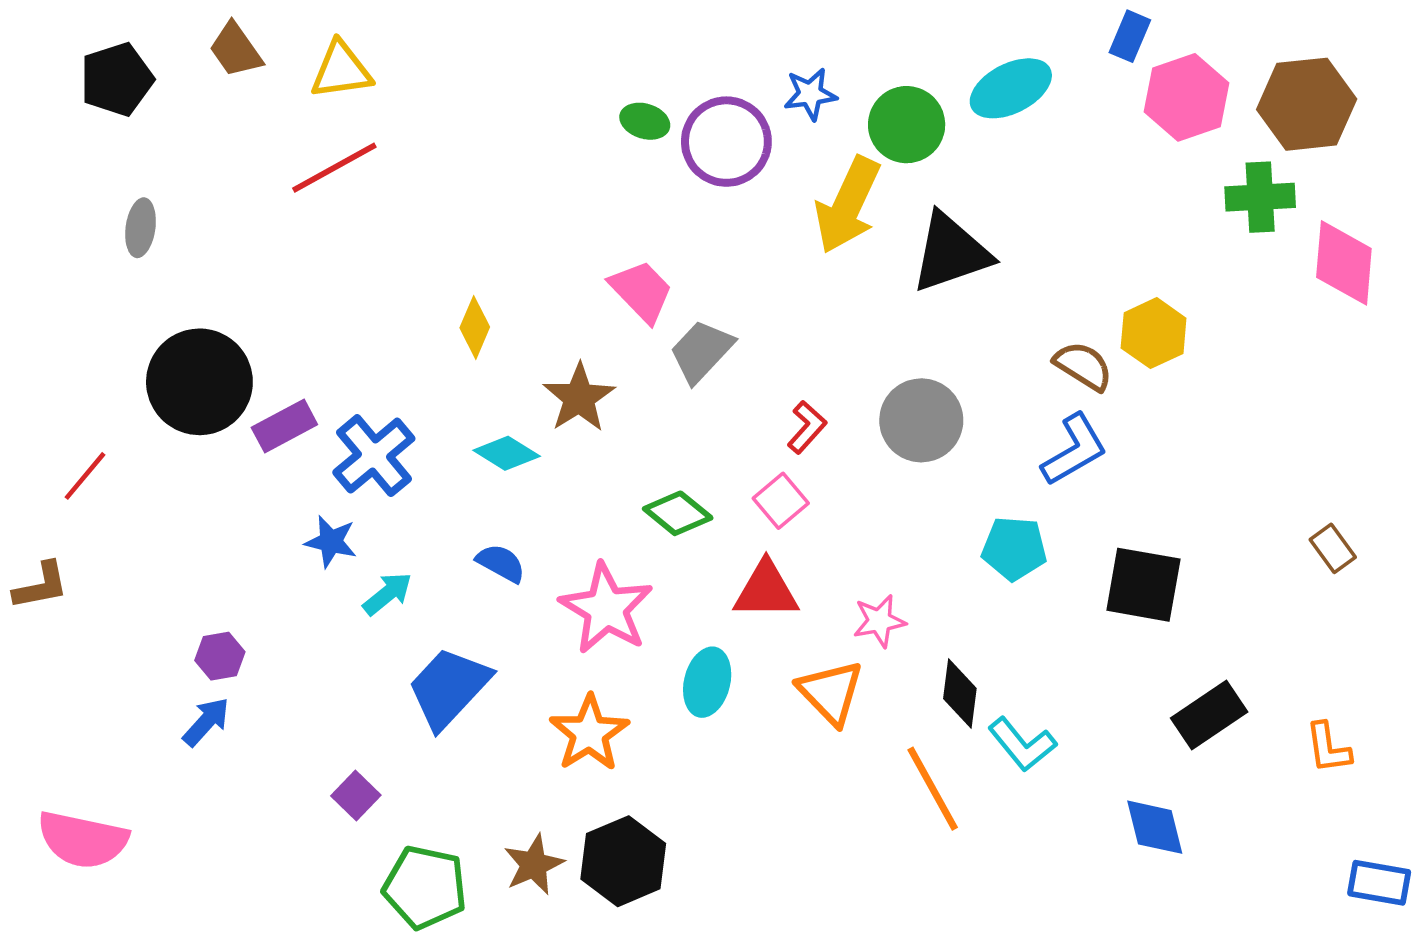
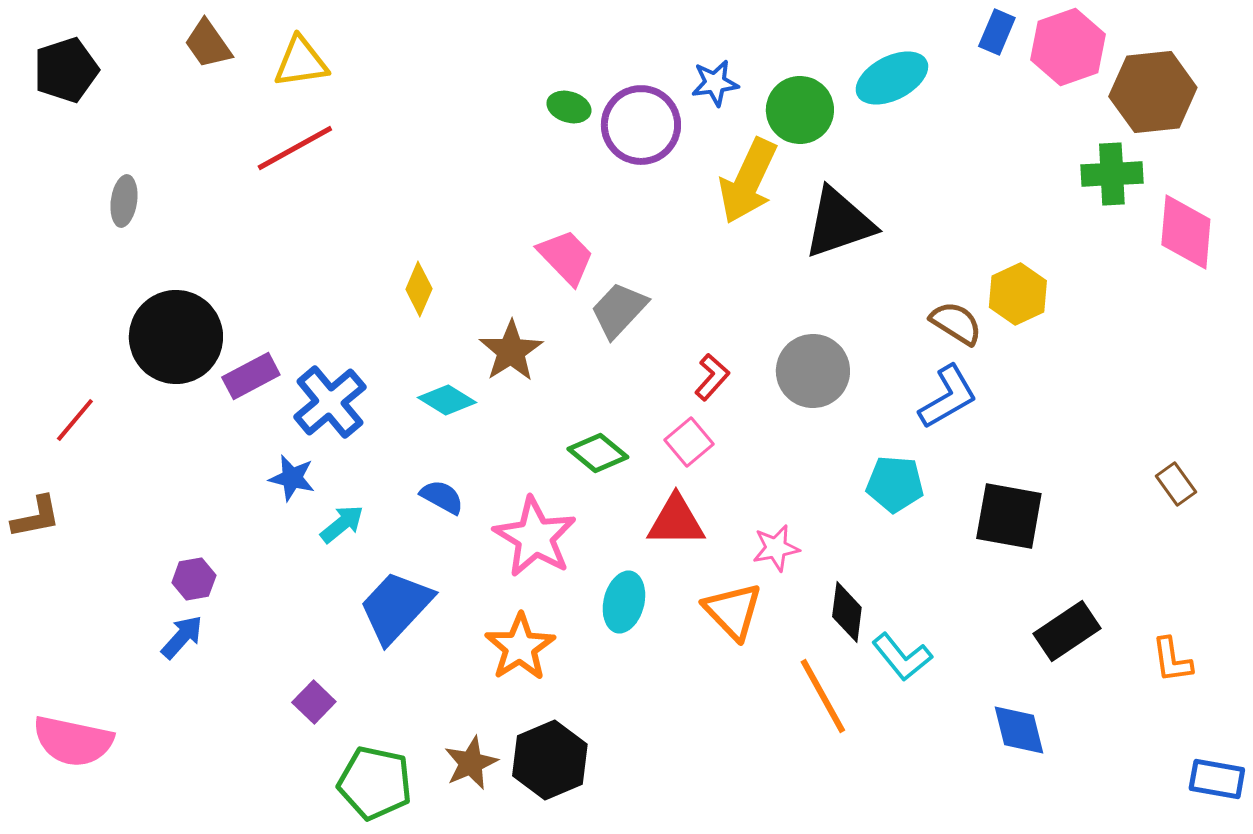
black pentagon: (117, 79) -> (66, 70), moved
pink hexagon: (1186, 97) -> (1068, 47), moved

